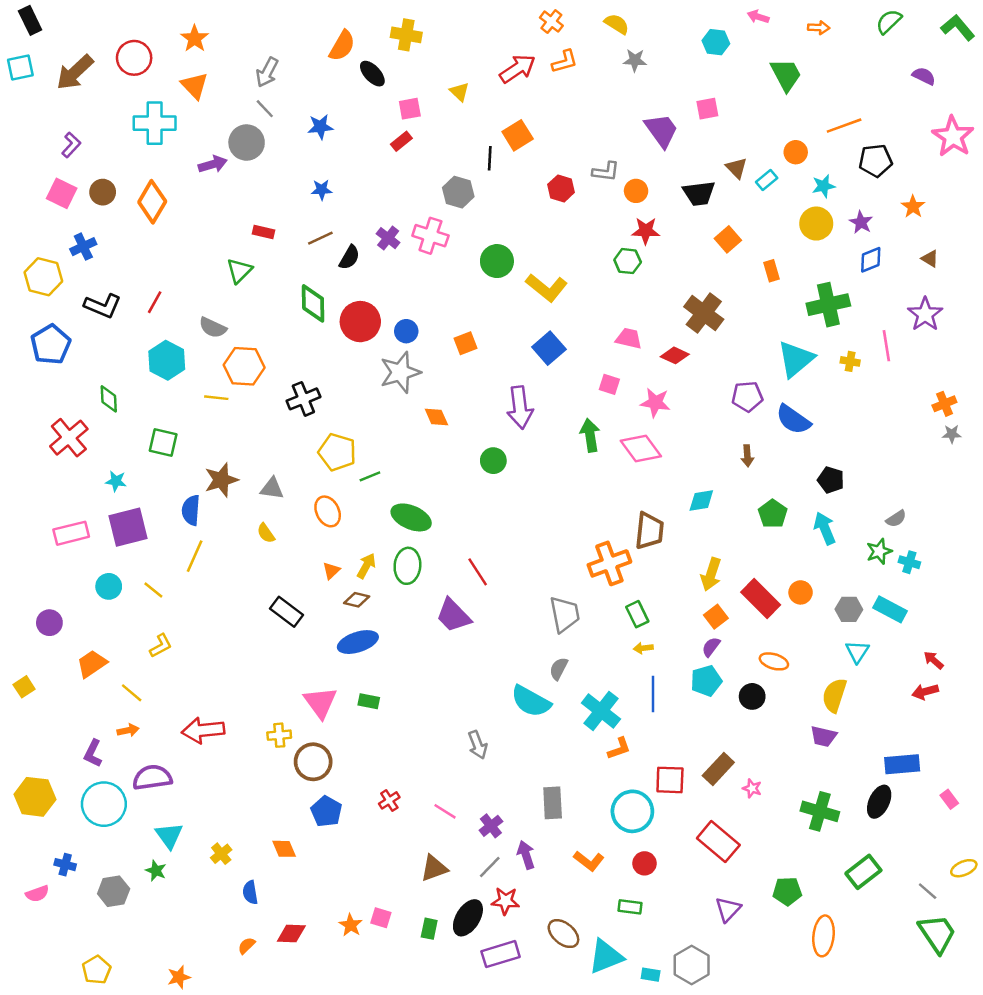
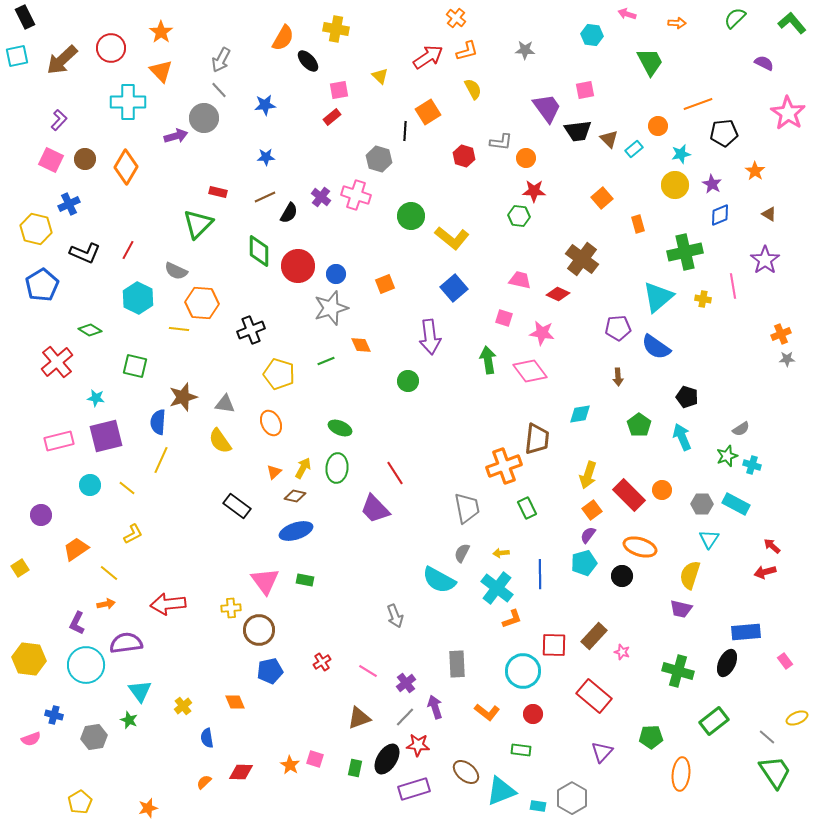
yellow semicircle: (617, 24) -> (473, 89), moved, turned 30
black trapezoid: (699, 193) -> (578, 131), moved
green triangle: (239, 271) -> (198, 224), size x1.4
green diamond: (109, 399) -> (90, 330), turned -55
green line: (370, 476) -> (326, 361), moved
green ellipse: (411, 517) -> (340, 428), size x0.7
yellow semicircle: (266, 533) -> (220, 441), size x1.5
yellow arrow: (643, 648) -> (501, 553), moved
orange ellipse: (774, 661) -> (640, 547), size x1.4
blue pentagon: (326, 811) -> (270, 671), turned 30

